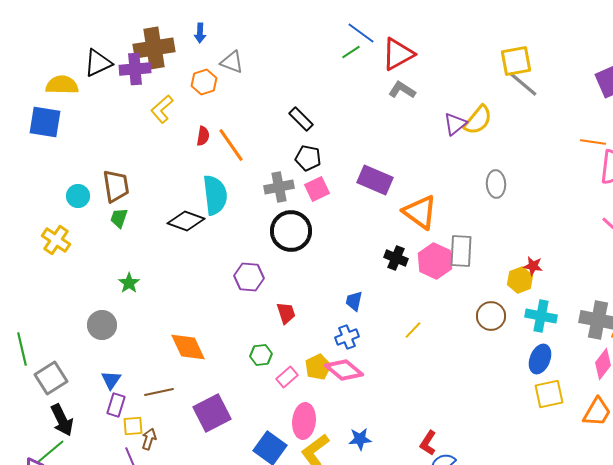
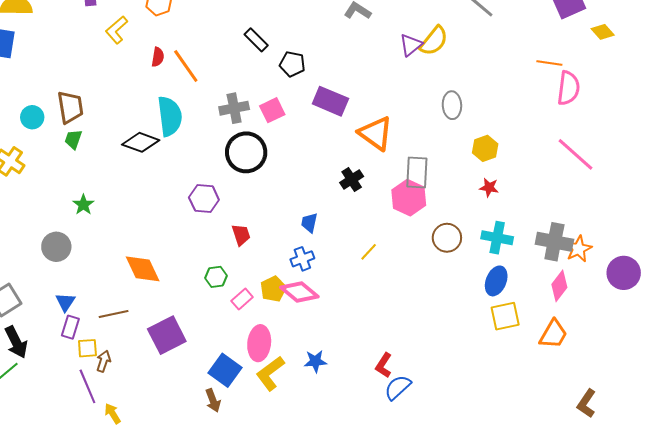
black pentagon: (308, 158) -> (292, 64), moved
black cross: (396, 258) -> (352, 179), turned 35
pink hexagon: (435, 261) -> (409, 198), moved
yellow hexagon: (520, 280) -> (485, 148), moved

